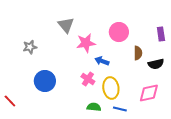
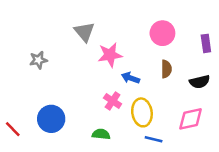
pink circle: (119, 32) -> (162, 33), moved
brown semicircle: (138, 53) -> (166, 69), moved
blue circle: (45, 81) -> (51, 119), moved
green semicircle: (94, 107) -> (101, 134), moved

